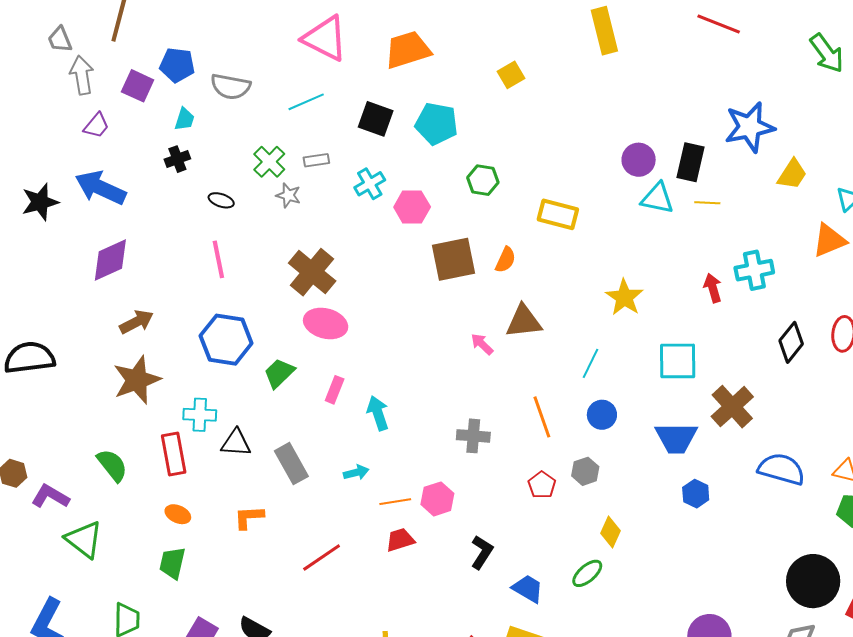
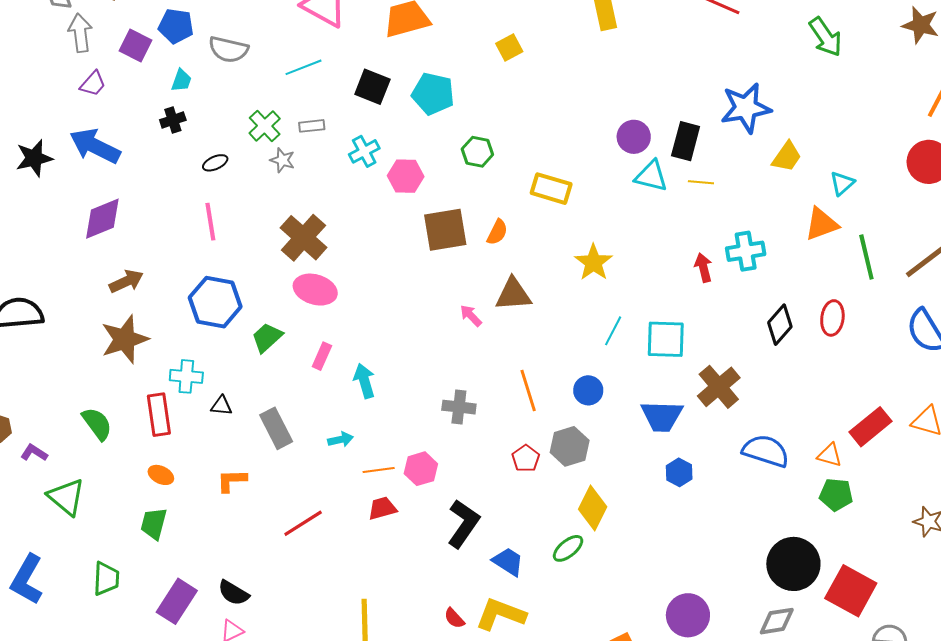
black ellipse: (221, 200) -> (215, 163), turned -45
yellow star: (624, 297) -> (594, 262), moved
cyan line: (590, 363) -> (613, 331), moved
black triangle: (236, 443) -> (221, 406), size x0.7
gray hexagon: (585, 471) -> (570, 446), size x1.4
purple L-shape: (50, 496) -> (34, 453), size x0.7
yellow diamond: (610, 532) -> (593, 508), size x1.4
black L-shape: (482, 552) -> (463, 524), size x1.4

